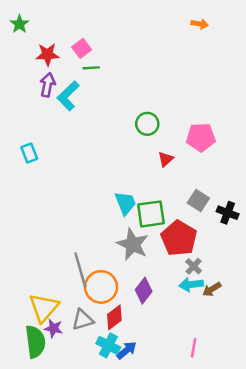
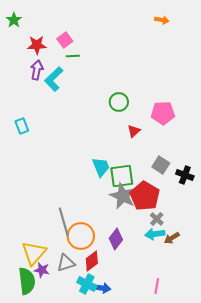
gray star: (133, 244) -> (123, 196), moved
blue arrow: (127, 350) -> (102, 288), turned 48

